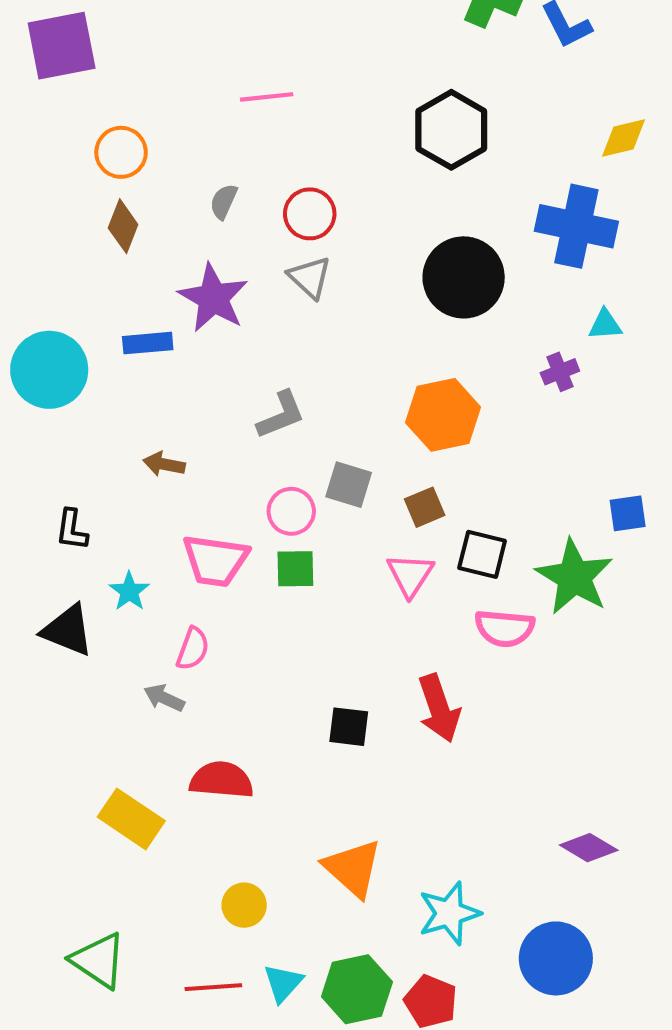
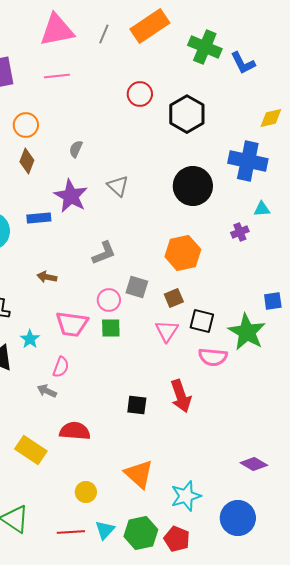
pink line: (267, 97) -> (57, 76), moved
red circle: (310, 214) -> (140, 94), moved

